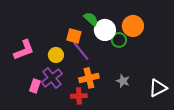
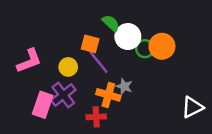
orange circle: (133, 26) -> (162, 46), moved
orange cross: (89, 78) -> (108, 95), turned 30
gray star: (123, 81) -> (124, 86), moved
pink rectangle: (35, 86) -> (43, 105), size x1.5

